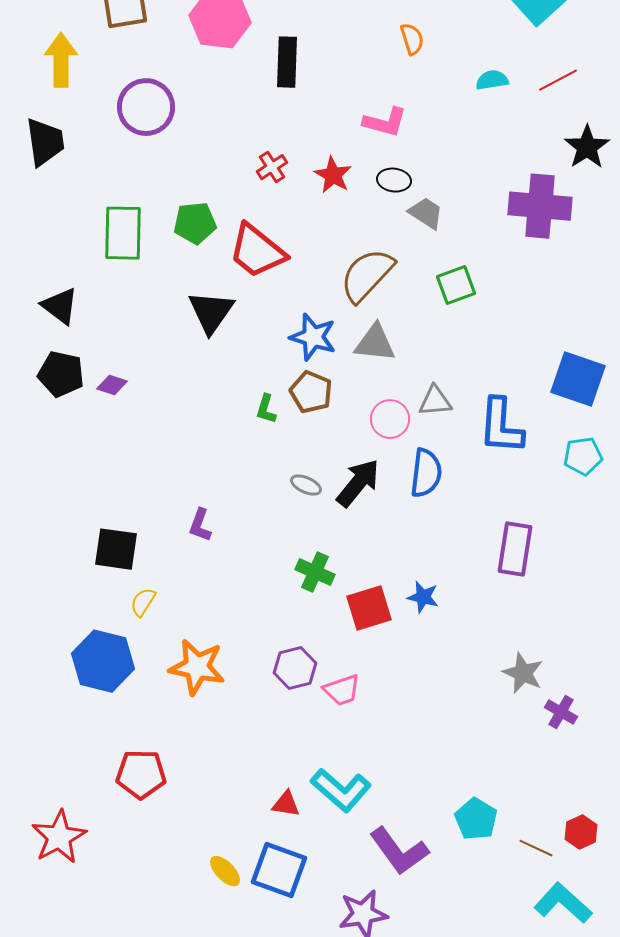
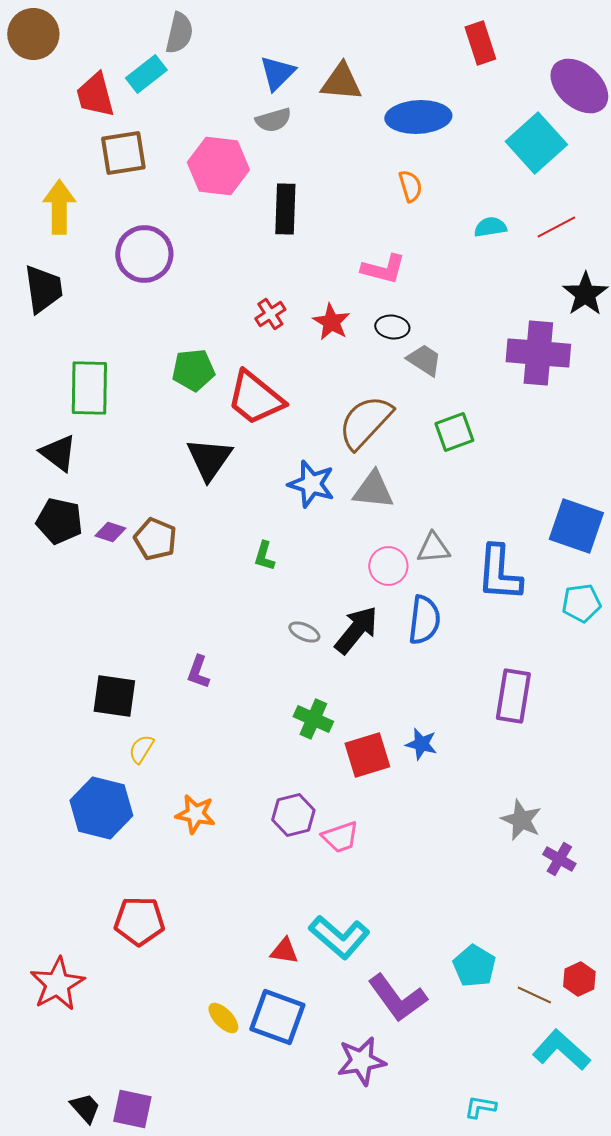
green rectangle: (123, 233) -> (89, 388), moved
brown pentagon: (311, 392) -> (155, 539), moved
orange star: (197, 667) -> (195, 814), size x0.7

